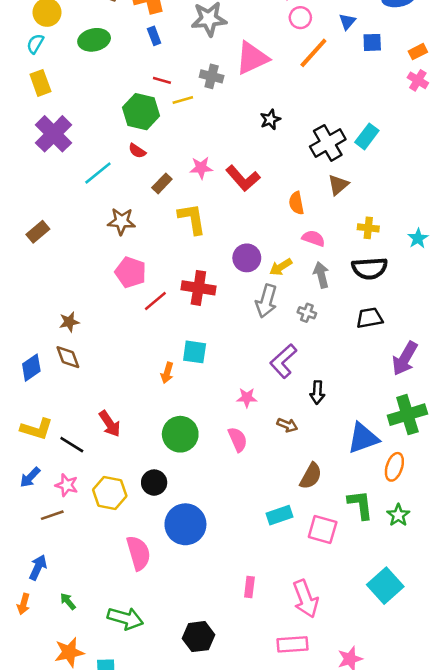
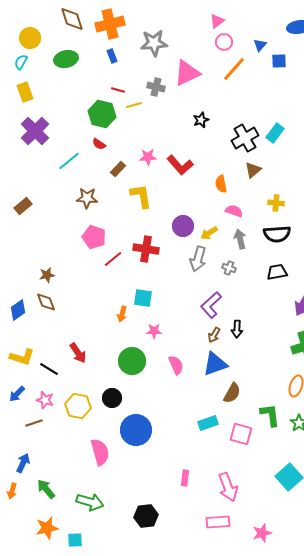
pink star: (247, 398) -> (154, 331), moved
brown arrow: (287, 425) -> (214, 335), moved, turned 98
blue triangle: (363, 438) -> (215, 364), moved
green arrow: (68, 601) -> (46, 489), size x1.5

